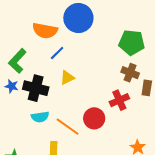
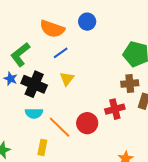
blue circle: (78, 18) -> (87, 22), size x0.6
brown cross: (130, 73) -> (130, 84), turned -36
yellow triangle: (67, 78) -> (67, 79), turned -35

